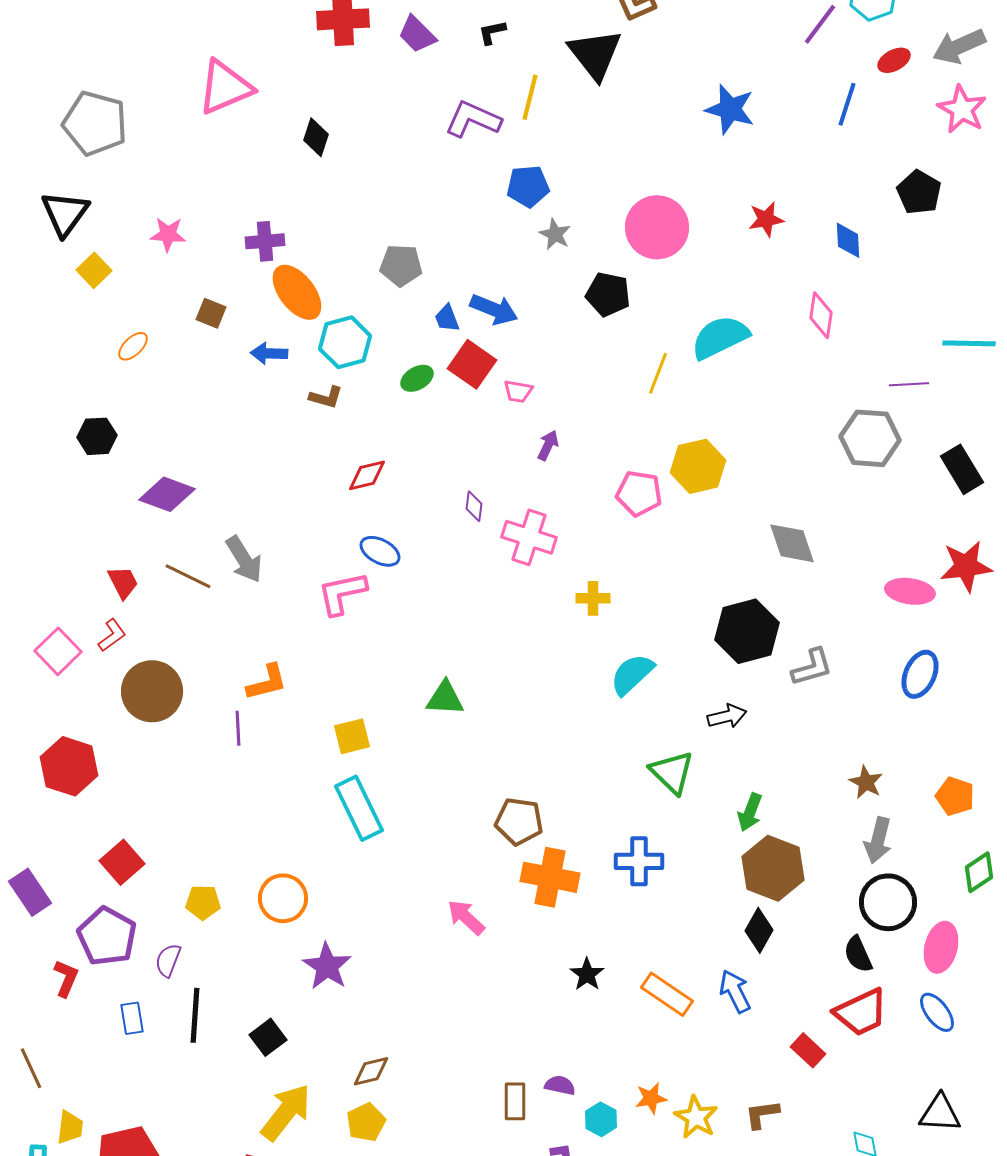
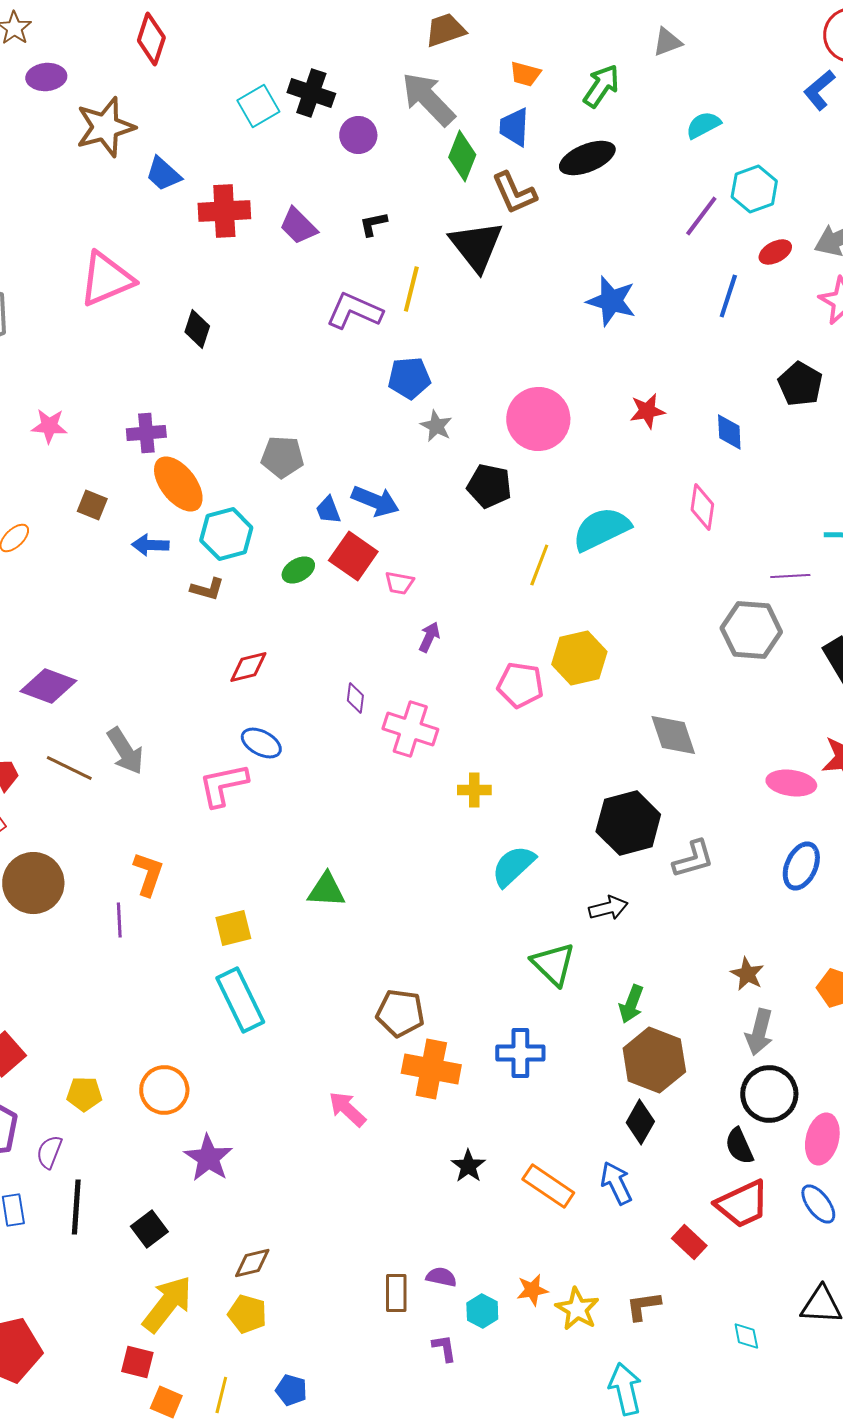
orange L-shape: (267, 682) -> (148, 874), turned -57
yellow pentagon: (366, 1122) -> (247, 1314), turned -30

